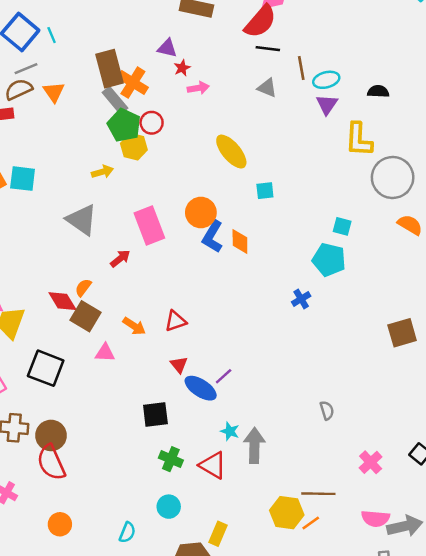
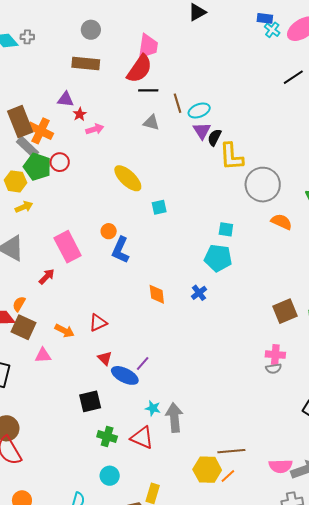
black semicircle: (378, 91) -> (214, 137), moved, turned -60
yellow hexagon: (134, 147) -> (15, 181), moved
orange circle: (201, 212) -> (109, 231), size x0.6
orange diamond: (240, 242) -> (157, 294), moved
gray semicircle: (327, 410) -> (273, 369), moved, turned 105
pink cross: (371, 462) -> (275, 355), moved, turned -36

